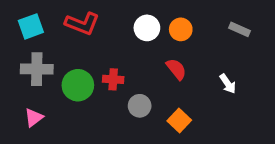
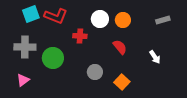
cyan square: (31, 26) -> (31, 14), moved
gray rectangle: (239, 29) -> (163, 20), turned -40
red cross: (113, 79) -> (80, 36), moved

